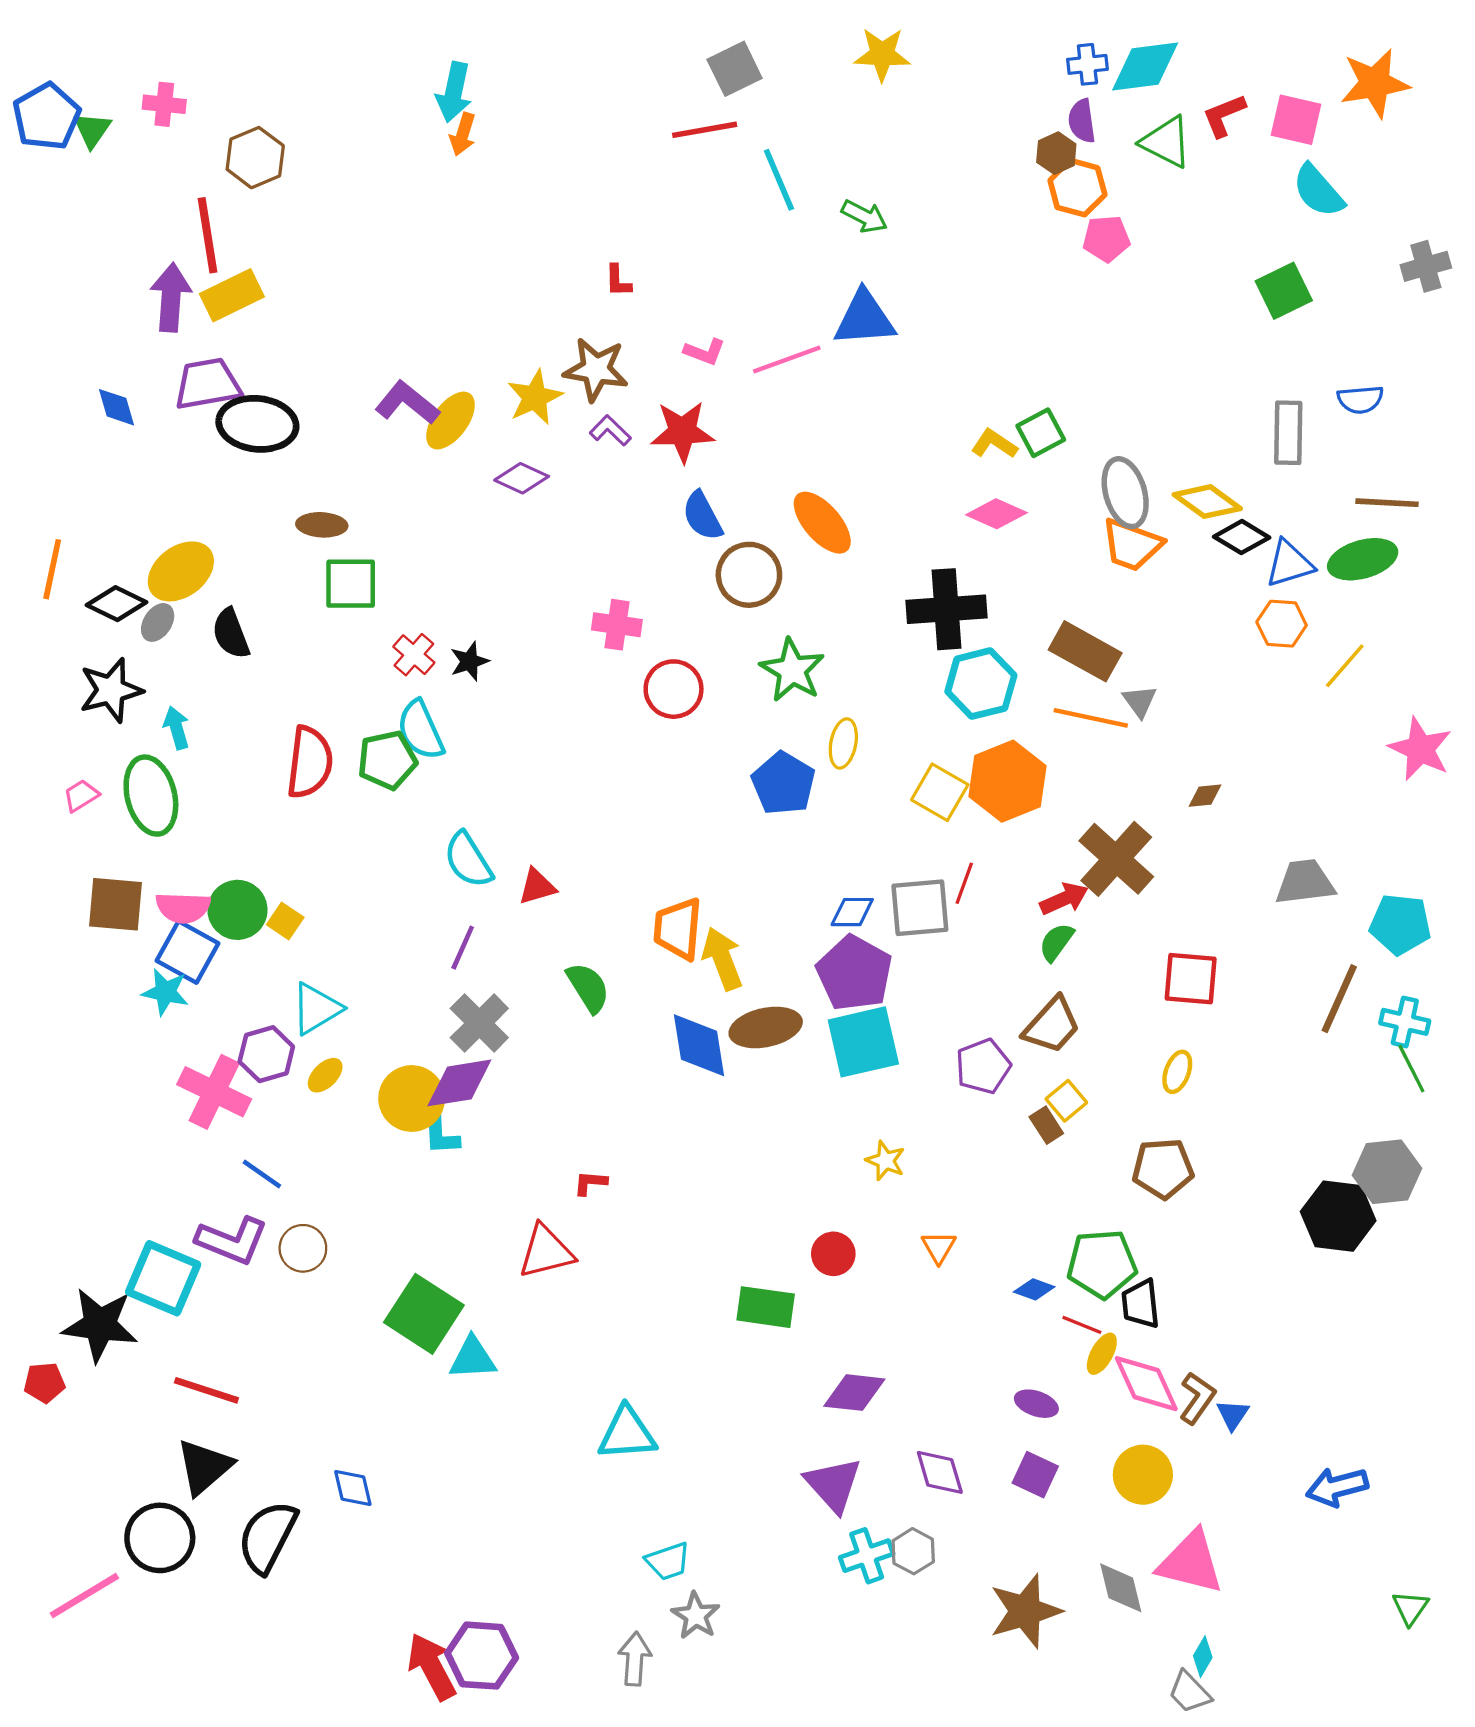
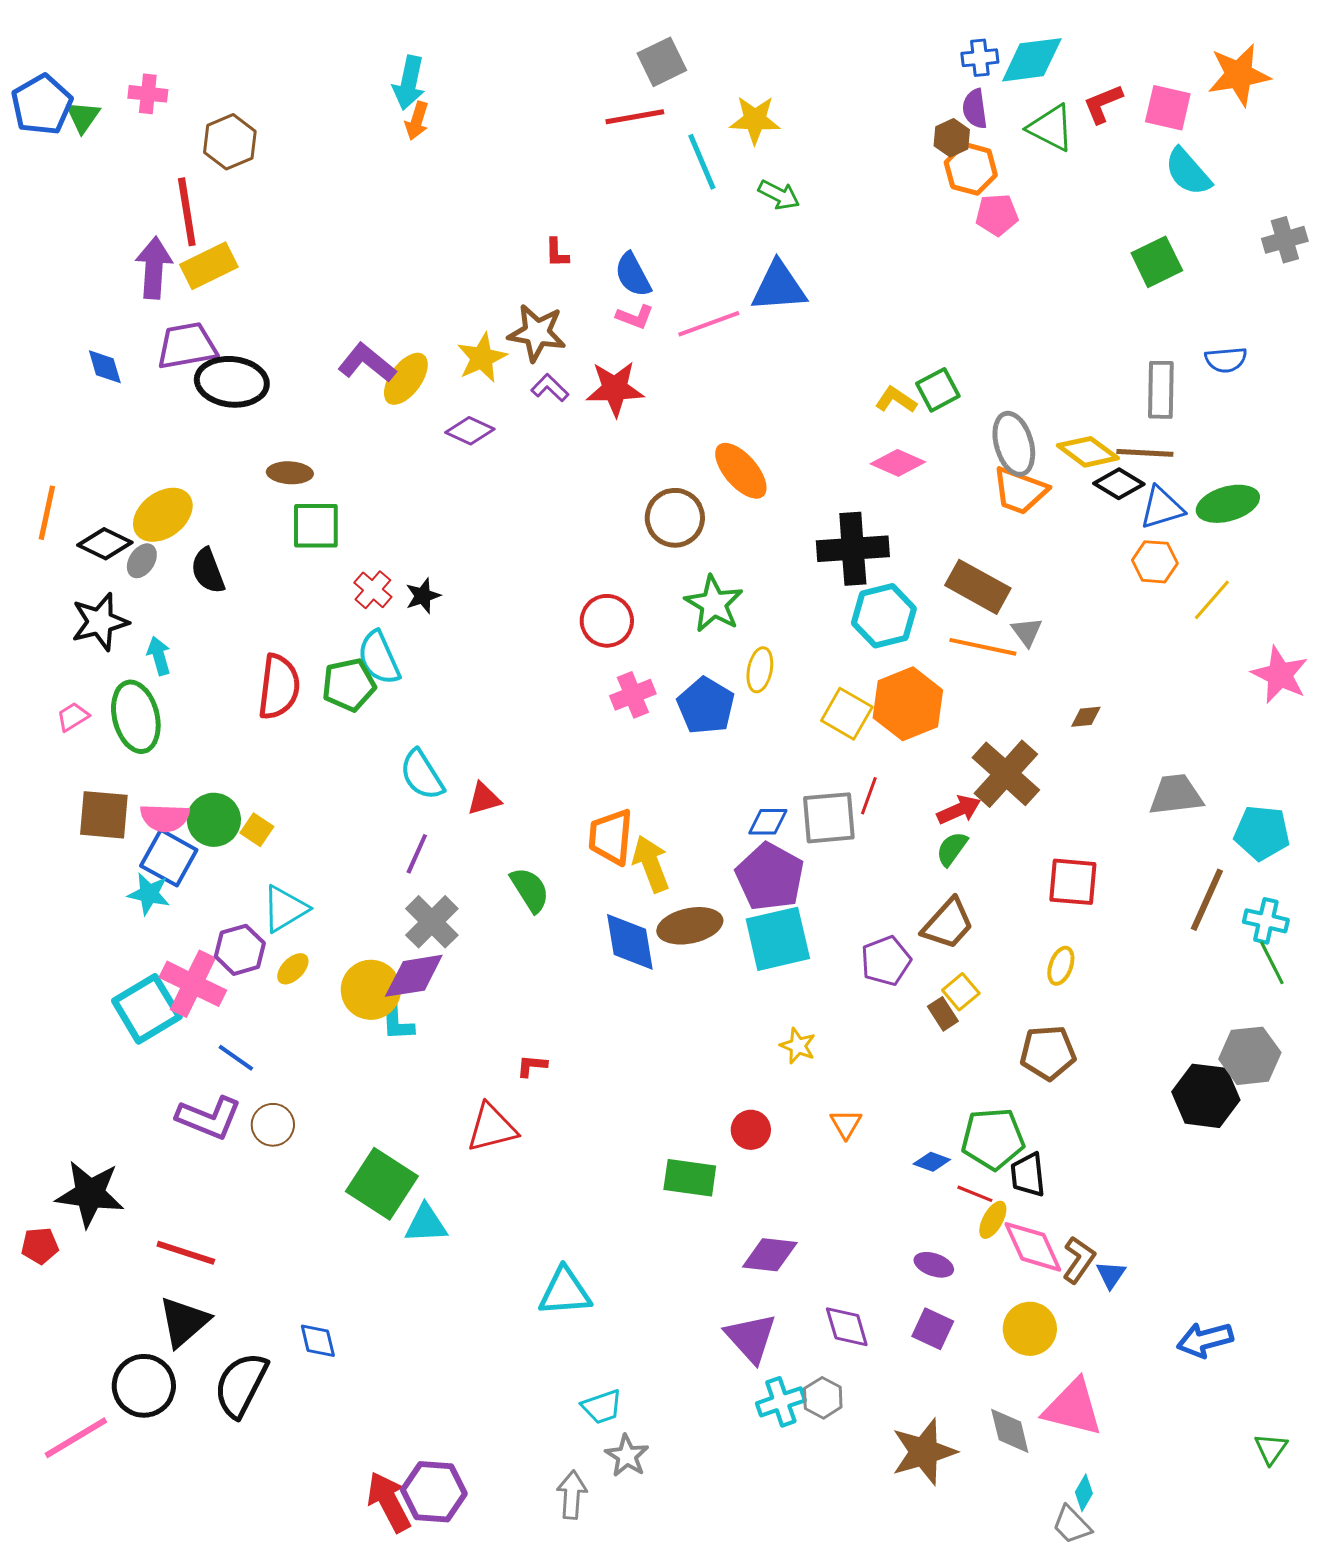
yellow star: (882, 54) -> (755, 120), moved
brown line: (1387, 503) -> (1145, 453), moved
blue semicircle: (702, 516) -> (633, 275), moved
pink cross: (617, 625) -> (633, 695), moved, turned -30
cyan square: (163, 1278) -> (147, 1009), moved, turned 36

